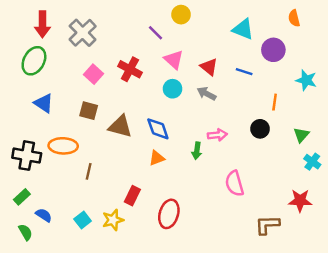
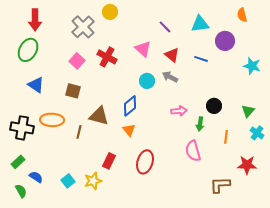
yellow circle: (181, 15) -> (110, 12), moved
cyan triangle: (243, 29) -> (200, 24), turned -30
gray cross: (83, 33) -> (83, 27), moved
purple line: (155, 33) -> (165, 27), moved
cyan circle: (173, 89) -> (147, 81), moved
orange line: (275, 102) -> (226, 137), moved
brown triangle: (120, 126) -> (99, 116), moved
blue diamond: (158, 129) -> (130, 106), turned 70
green arrow: (197, 151) -> (200, 124), moved
orange triangle: (157, 158) -> (129, 130), turned -48
brown line: (89, 171) -> (79, 132), moved
red ellipse: (169, 214) -> (145, 162), moved

